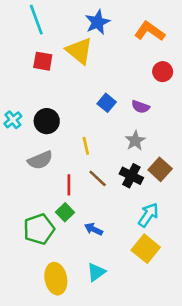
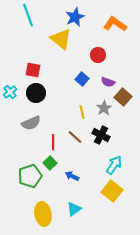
red square: (43, 61) -> (33, 70), moved
red circle: (163, 72) -> (98, 55), moved
yellow line: (86, 146) -> (82, 112), moved
brown square: (160, 169) -> (123, 97), moved

